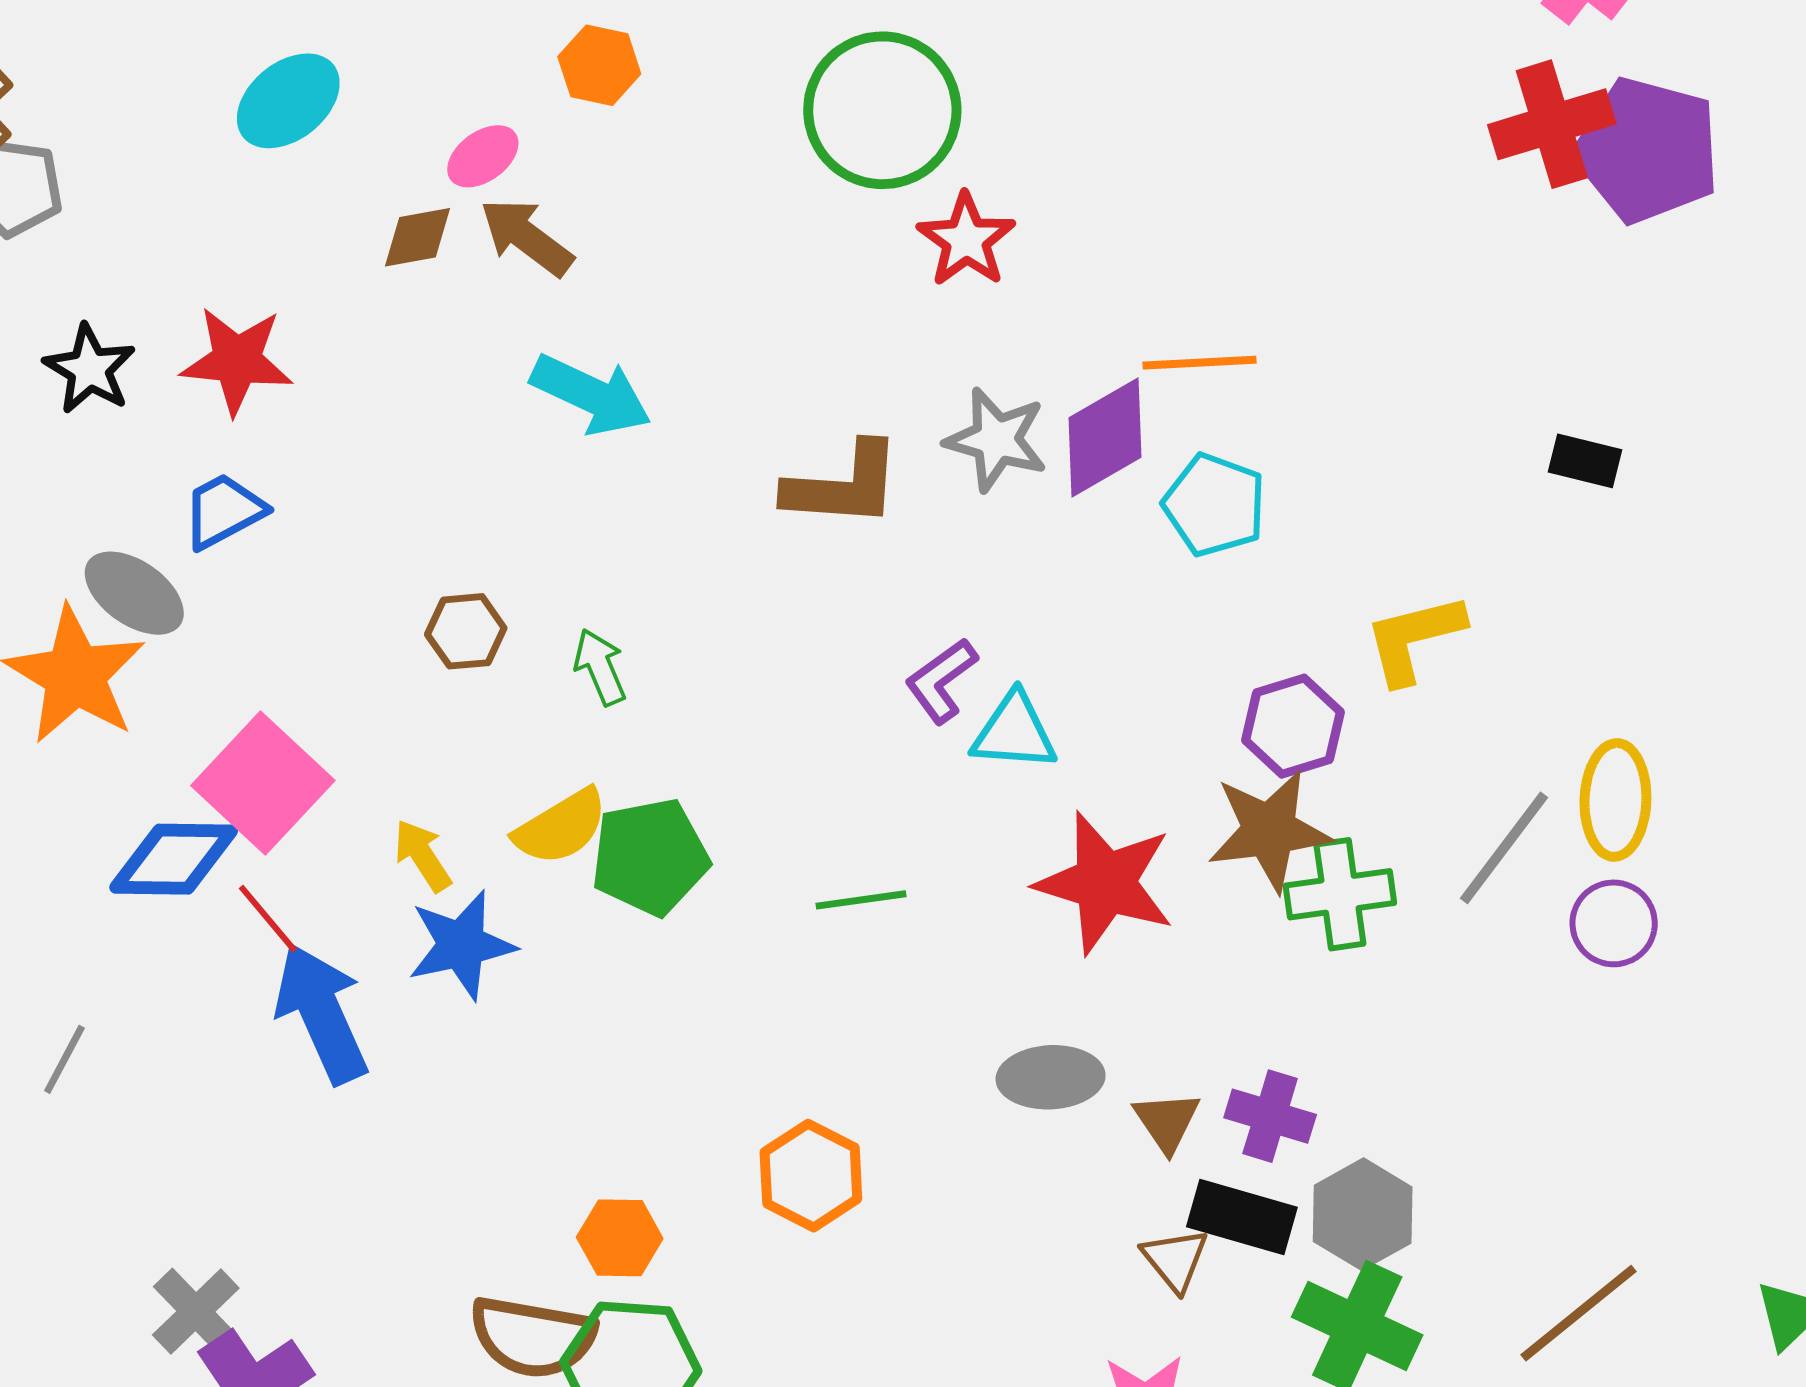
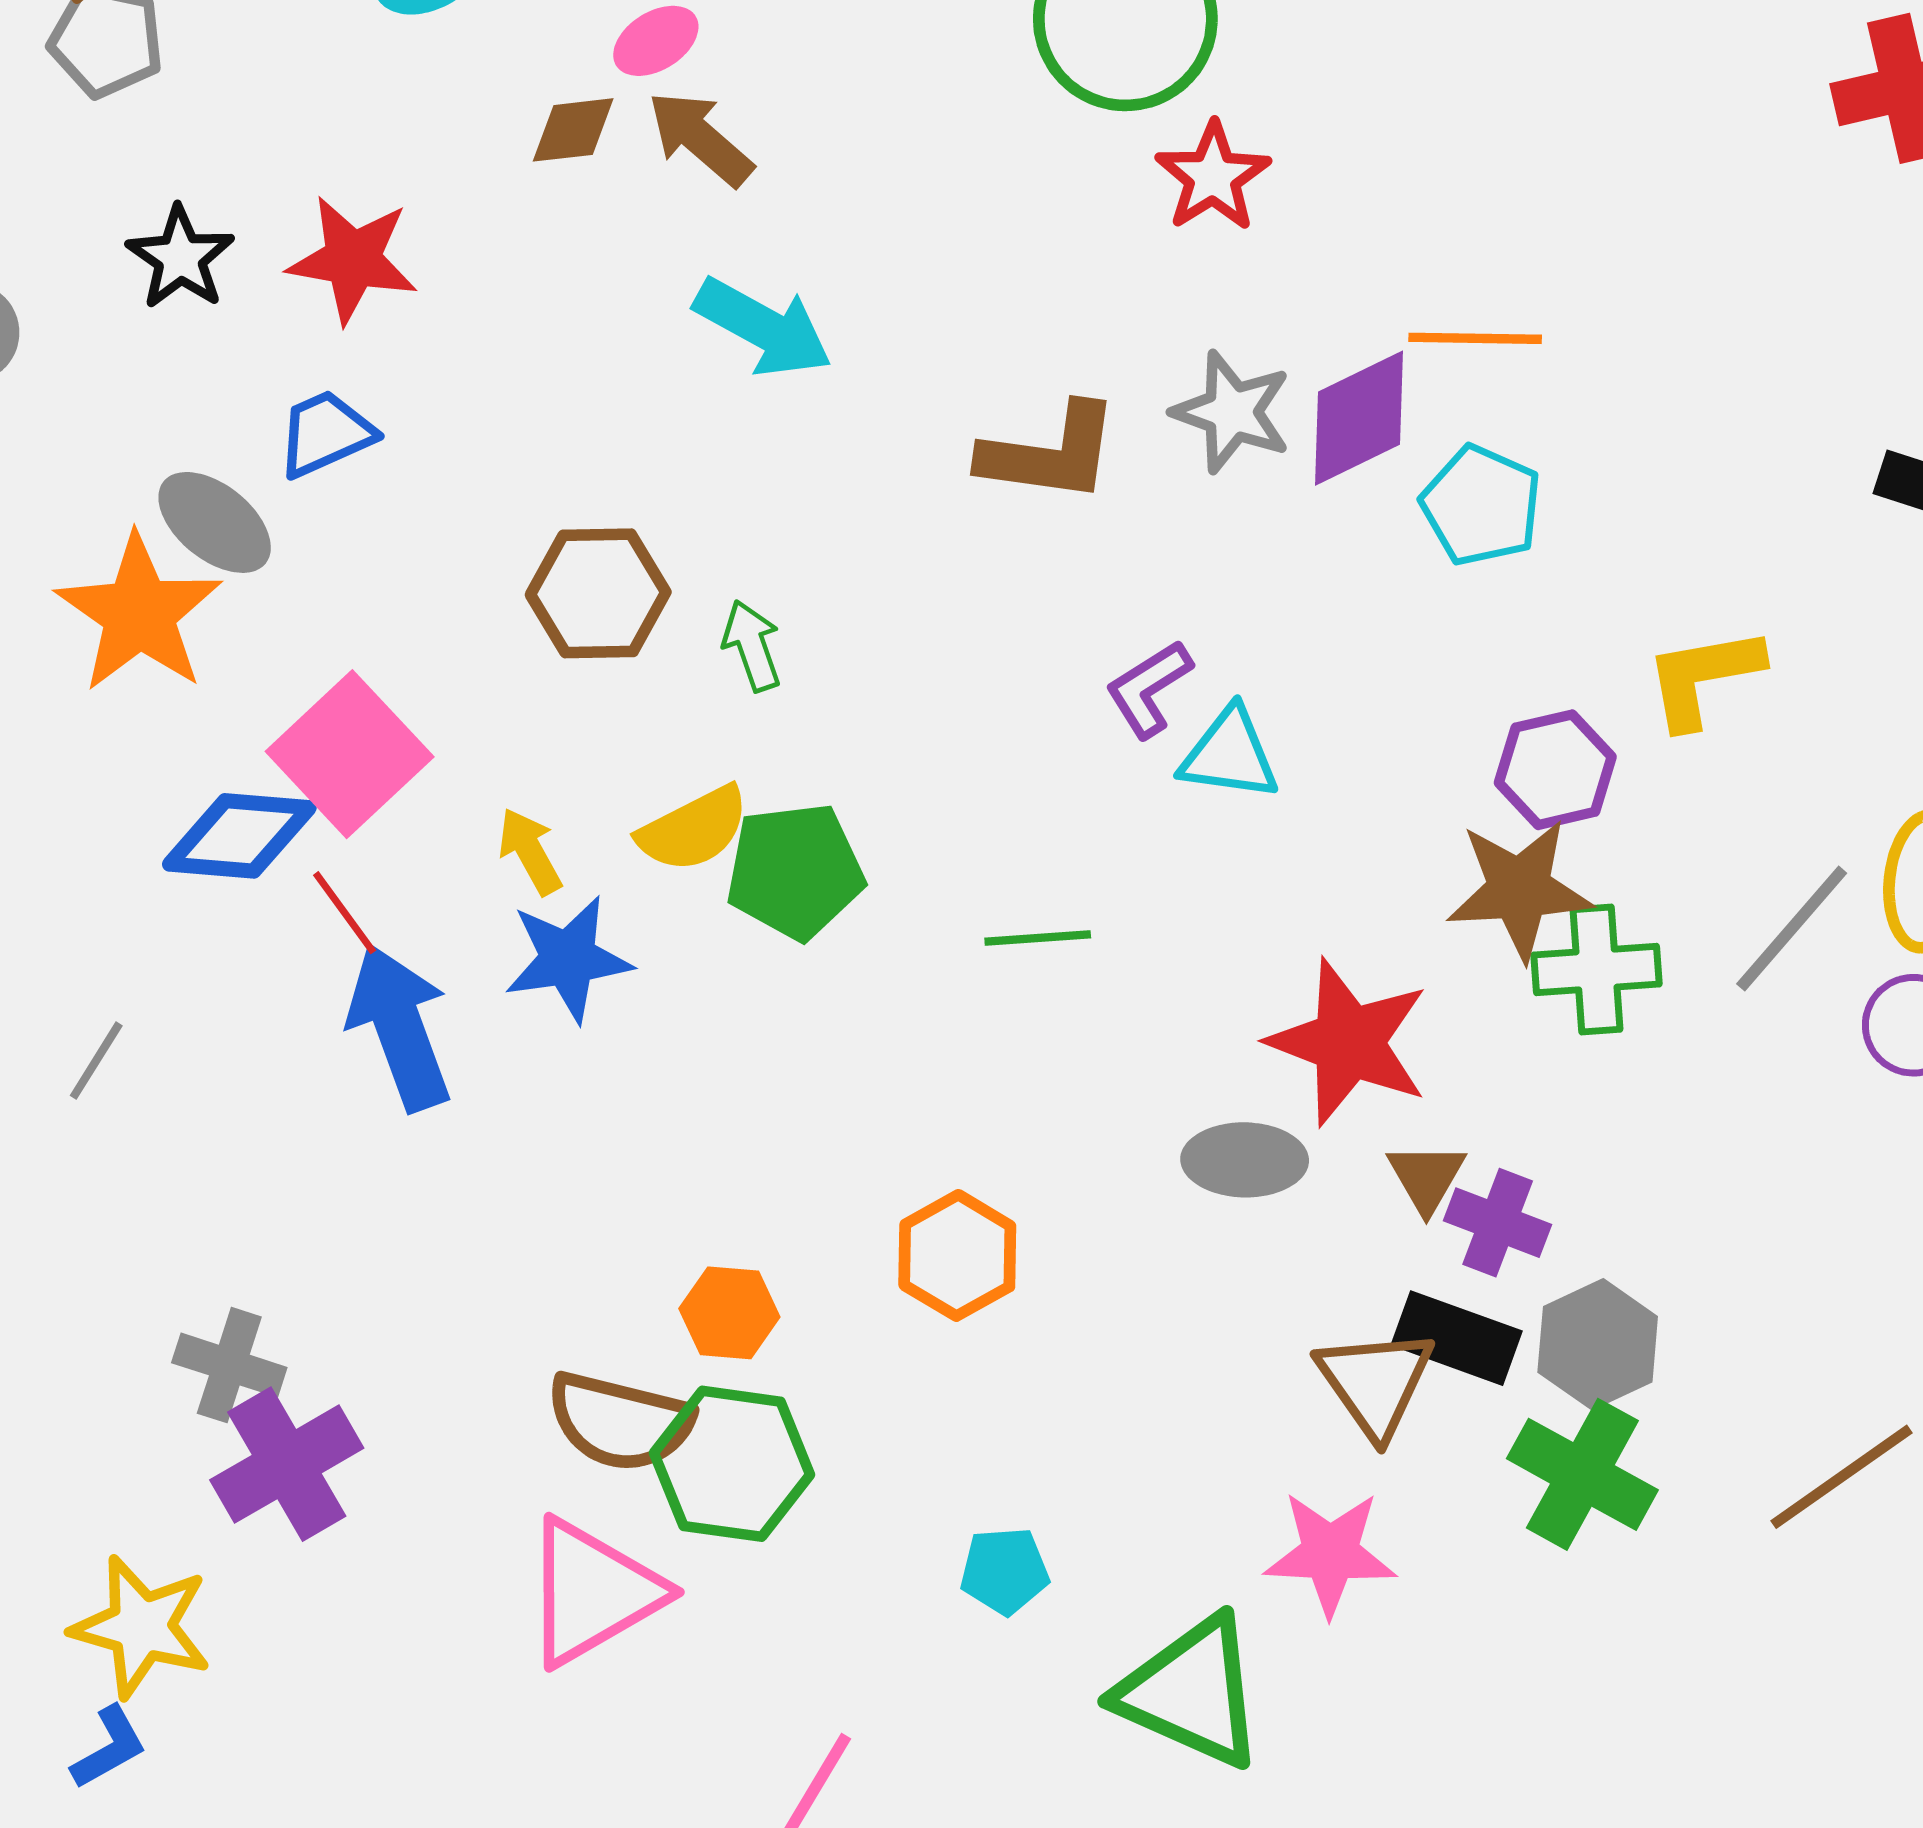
brown hexagon: (466, 631) -> (598, 593), size x1.5
red star: (1105, 883) -> (1349, 1042), moved
brown triangle: (1167, 1122) -> (1426, 1177), moved
brown triangle: (1175, 1260) -> (1375, 1383), size x1.5
gray cross: (196, 1312) -> (229, 1365), turned -32

